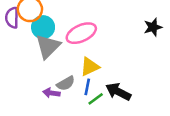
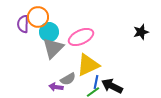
yellow triangle: (90, 67) -> (88, 65), size x1.4
blue line: (87, 87) -> (96, 82), moved

